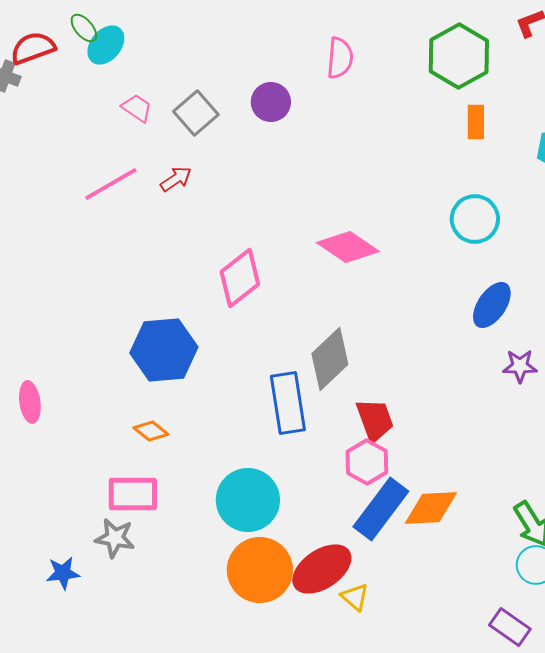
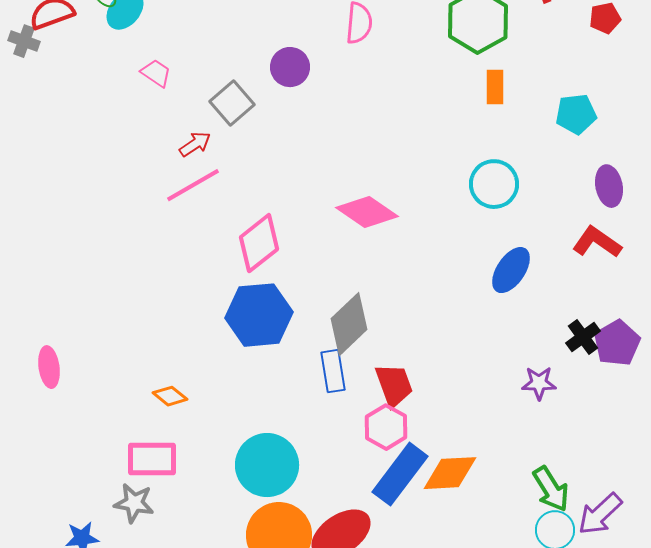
gray square: (196, 113) -> (232, 103), moved
pink line: (111, 184) -> (193, 185), moved
blue hexagon: (164, 350) -> (259, 315), moved
purple star: (520, 366) -> (539, 383), moved
blue rectangle: (288, 403) -> (333, 371), moved, size x0.7

